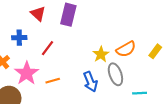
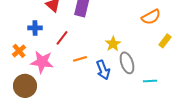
orange semicircle: (126, 49) -> (151, 17), moved
pink star: (27, 73) -> (42, 62), turned -30
orange line: (53, 81) -> (80, 59), moved

